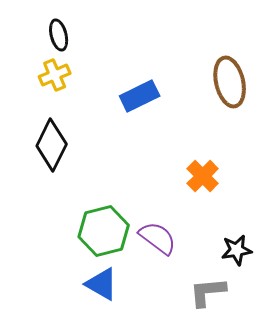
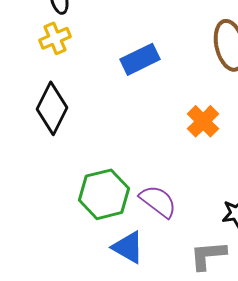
orange cross: (203, 176) -> (203, 121), moved
blue triangle: (102, 284) -> (128, 247), moved

